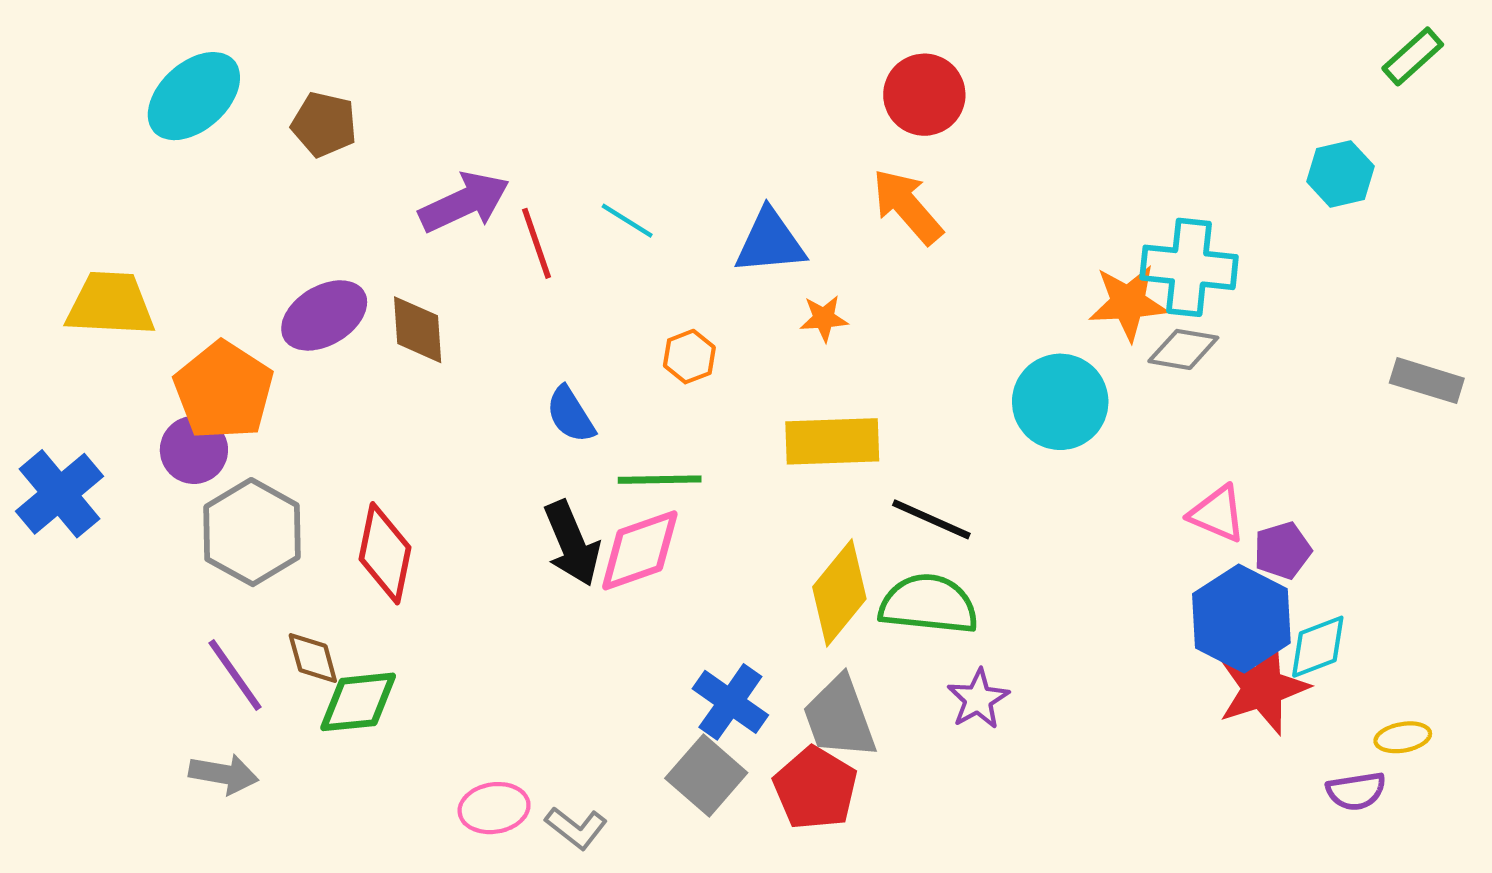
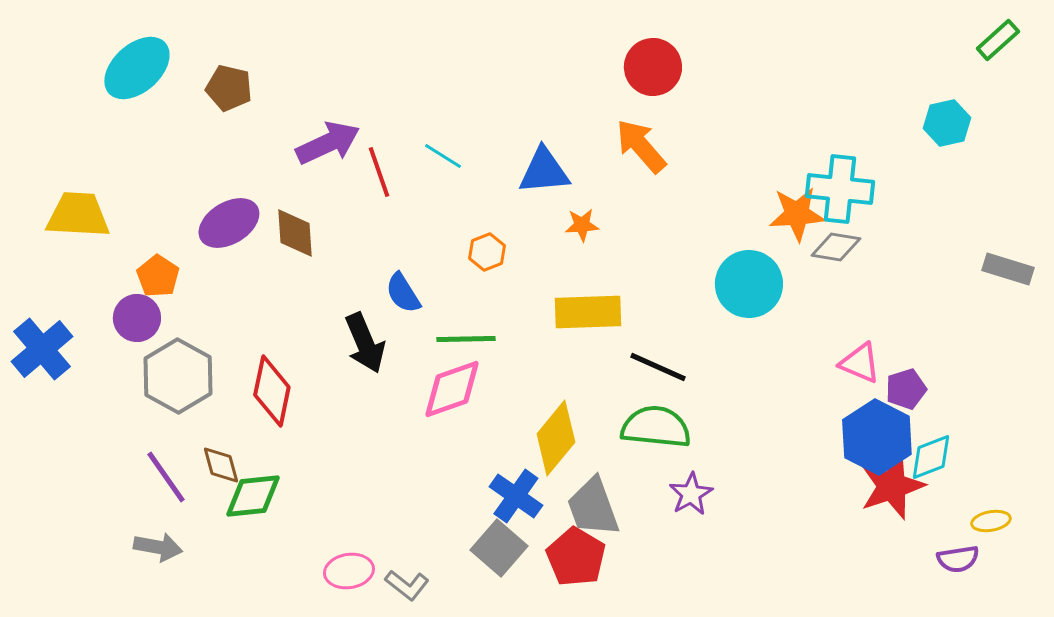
orange pentagon: (224, 390) -> (158, 276), size x0.6
black arrow: (572, 543) -> (365, 343), moved
yellow diamond: (839, 593) -> (556, 438), moved

